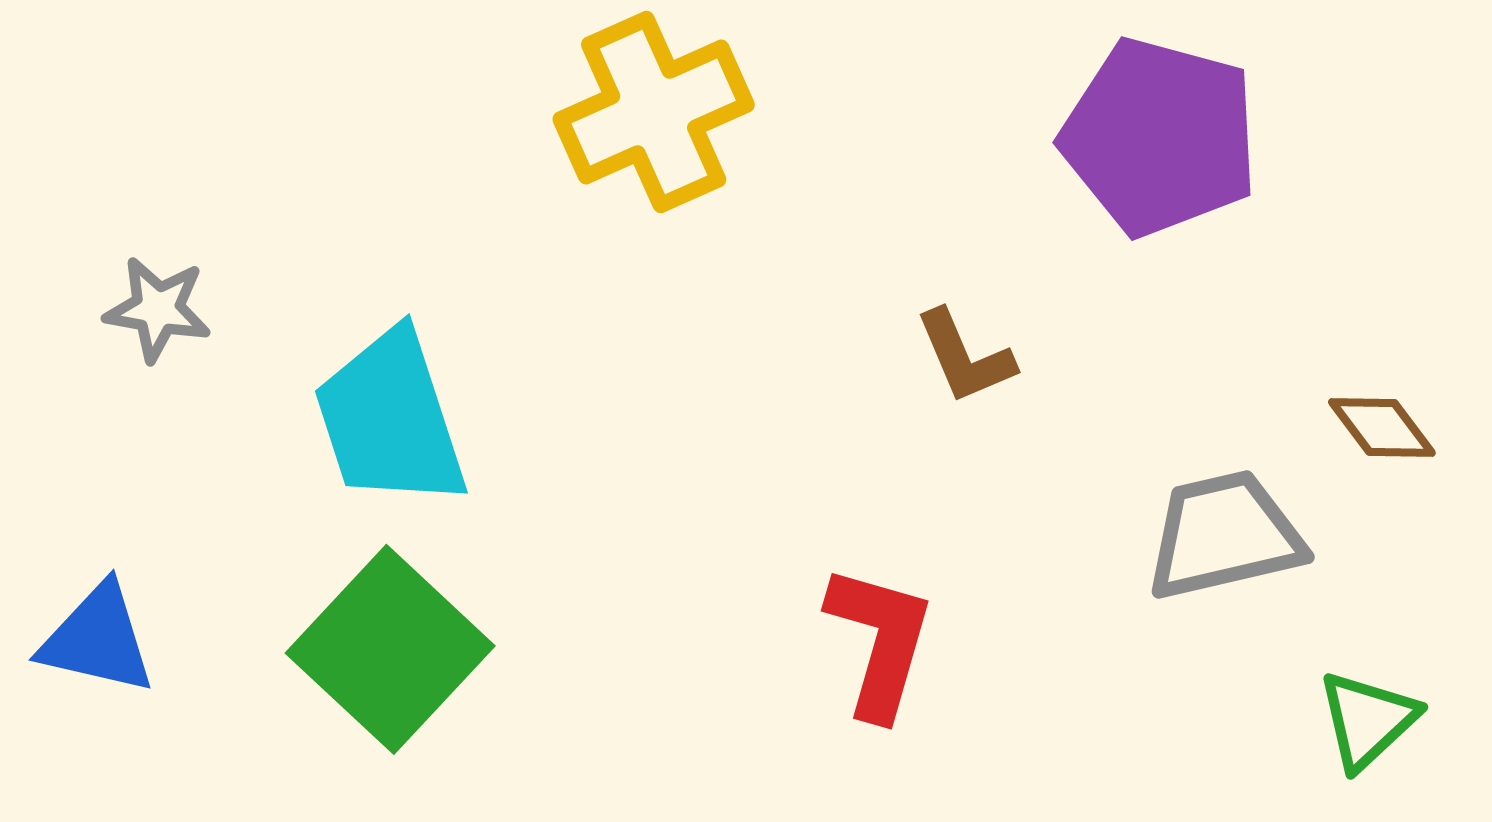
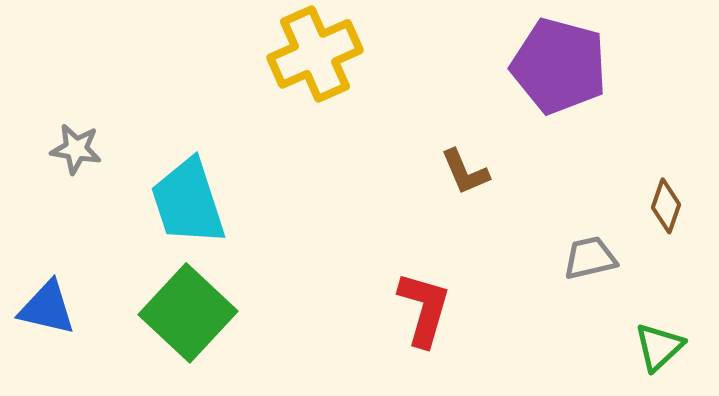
brown diamond: (1382, 427) -> (666, 206), turned 56
gray trapezoid: (1224, 535) -> (590, 258), size x0.7

